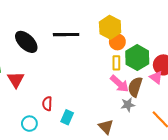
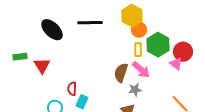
brown semicircle: (135, 87) -> (121, 73), moved
gray star: (128, 105) -> (135, 90), moved
cyan rectangle: (67, 117) -> (82, 102), moved

